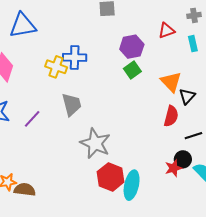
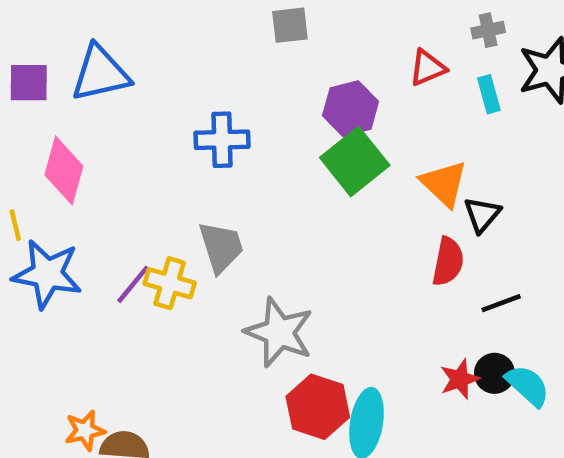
yellow cross: (56, 67) -> (170, 283), moved
green square: (132, 70) -> (355, 161), size x1.6
black circle: (183, 159) -> (494, 373), moved

